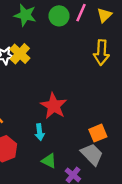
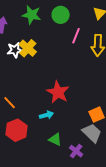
pink line: (81, 13) -> (76, 36), moved
cyan arrow: (40, 132) -> (46, 115), turned -96

